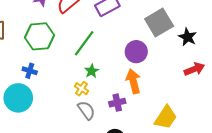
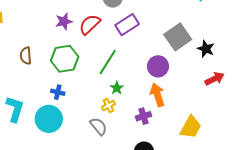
yellow cross: (82, 89) -> (108, 105), turned 32
gray semicircle: (86, 110) -> (99, 126), moved

